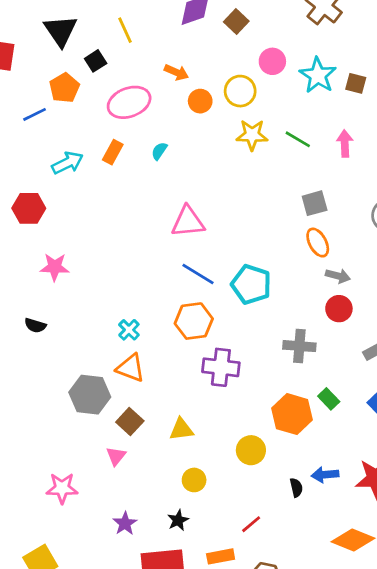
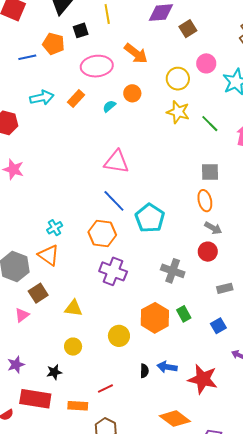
orange arrow: (176, 72) -> (136, 53), size x1.4
orange pentagon: (64, 88) -> (53, 44), turned 30
orange circle: (200, 101) -> (132, 93), moved

